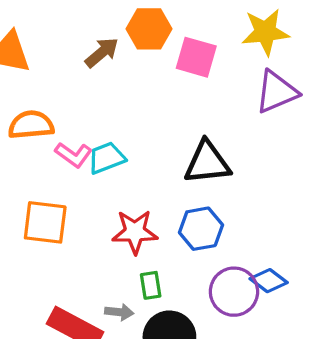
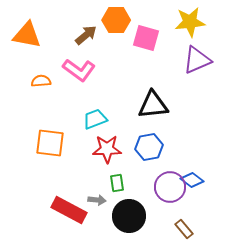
orange semicircle: (31, 125) -> (41, 81), size x0.7
pink L-shape: (73, 155) -> (79, 70), moved, size x1.4
cyan trapezoid: (107, 158) -> (95, 119), moved

